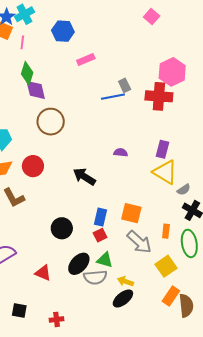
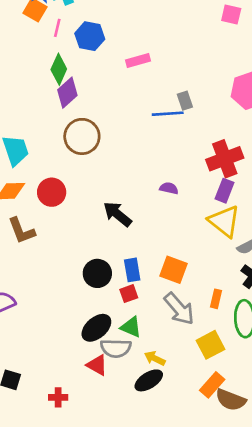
pink square: (152, 17) -> (231, 15), turned -35
blue hexagon: (63, 31) -> (90, 36), moved
purple diamond: (36, 90) -> (67, 93), turned 55
red cross: (159, 96) -> (225, 159), moved, turned -32
blue rectangle: (100, 217) -> (132, 270), turned -30
black circle: (62, 228) -> (97, 273), moved
red triangle: (43, 273) -> (97, 365), moved
brown semicircle: (186, 306) -> (231, 400), turned 110

